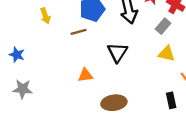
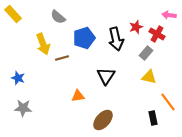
yellow arrow: (45, 16) -> (43, 44), size x1.5
brown line: (78, 32) -> (62, 58), moved
brown ellipse: (114, 103) -> (103, 120), turned -40

